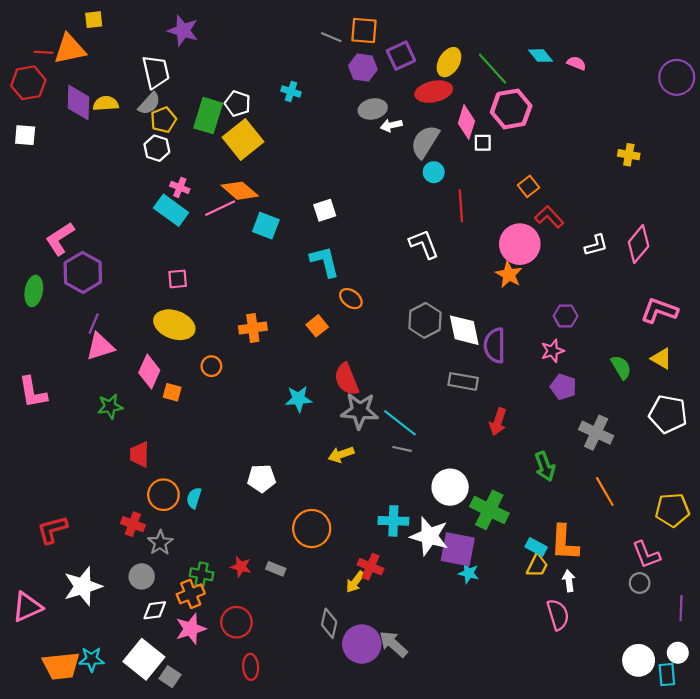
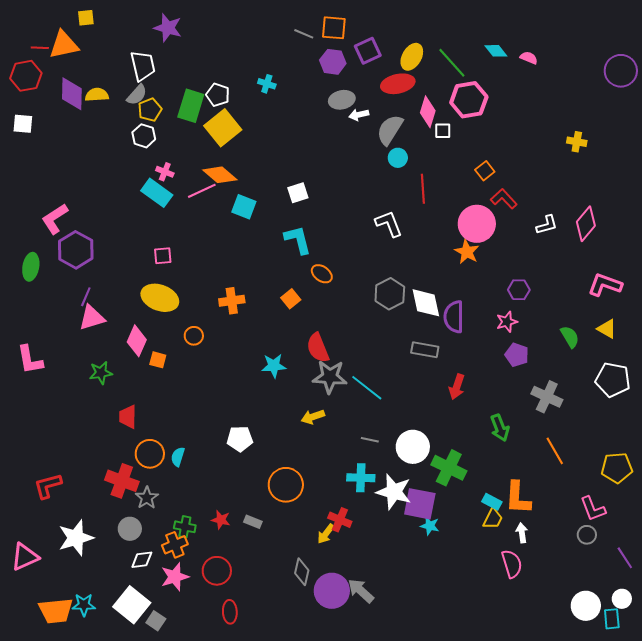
gray line: (402, 449) -> (370, 440), moved
red cross: (133, 524) -> (122, 481), size x1.5
purple line: (681, 608) -> (625, 558), turned -35

